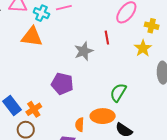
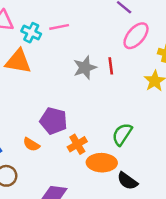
gray star: (84, 51) -> (85, 68), moved
orange cross: (34, 109) -> (77, 144), moved
orange semicircle: (80, 125) -> (31, 144), moved, turned -64

